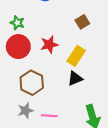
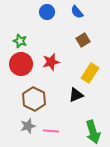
yellow rectangle: (76, 56) -> (90, 73), moved

